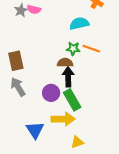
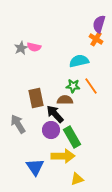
orange line: (91, 49) -> (91, 86), turned 36
brown rectangle: (16, 61) -> (36, 98), moved
black arrow: (68, 77) -> (55, 114), moved, turned -42

